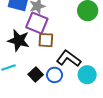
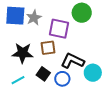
purple square: (37, 23) -> (59, 29), moved
black square: (36, 74) -> (43, 74), moved

